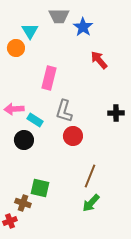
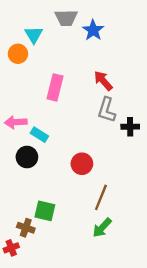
red arrow: (99, 60) -> (103, 81), moved
gray L-shape: (64, 111) -> (107, 110), moved
red circle: (73, 136) -> (82, 164), moved

